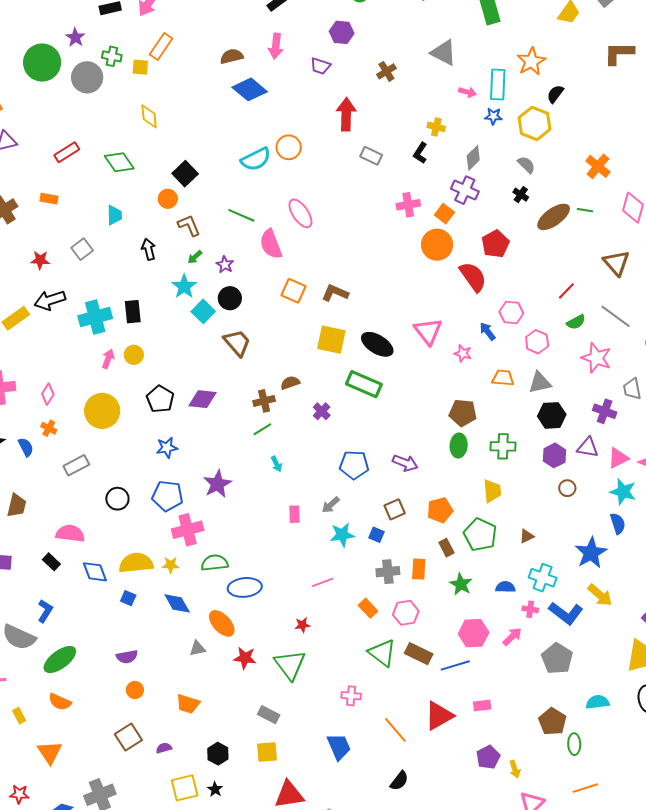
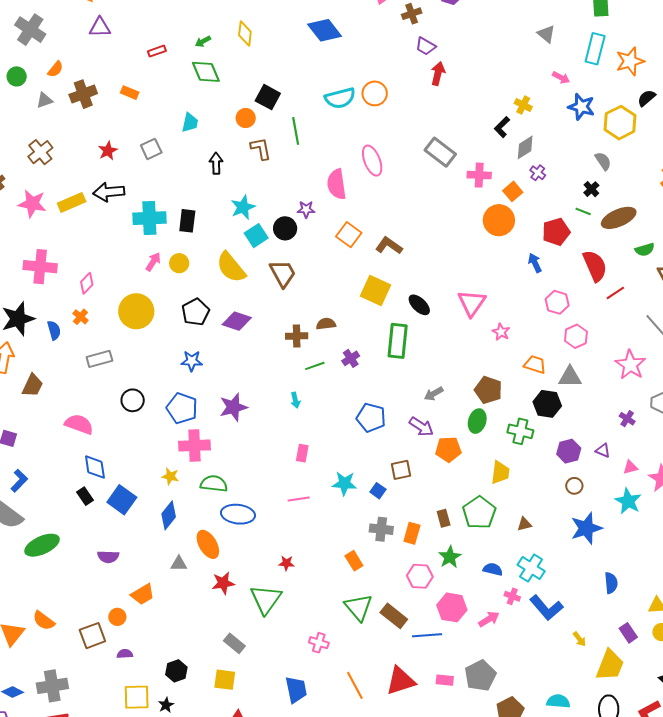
gray triangle: (444, 53) -> (546, 34), size x0.7
purple trapezoid: (320, 66) -> (426, 46), moved
brown cross: (386, 71) -> (412, 14), moved
cyan rectangle: (498, 85) -> (595, 49), moved
blue diamond: (250, 89) -> (325, 30), moved
red arrow: (346, 114) -> (438, 74), size x0.7
blue star: (493, 116) -> (581, 107), size x1.5
red rectangle: (67, 152) -> (157, 51), size x0.7
gray rectangle: (371, 156) -> (440, 152), moved, size x1.4
gray diamond: (473, 158) -> (525, 147), moved
black square: (185, 174) -> (268, 97), turned -30
purple cross: (465, 190) -> (538, 173), size x0.6
green line: (585, 210) -> (583, 211), moved
green line: (241, 215) -> (296, 131), moved, turned 44
green arrow: (195, 257) -> (203, 41), moved
red star: (40, 260) -> (108, 151), turned 30
purple star: (225, 265) -> (306, 209), moved, turned 30
red semicircle: (473, 277) -> (595, 266), moved
green semicircle: (576, 322) -> (645, 250), moved
blue arrow: (487, 331) -> (535, 263), moved
black ellipse: (377, 344) -> (419, 305), size x0.7
green rectangle: (364, 384) -> (398, 341), turned 60
purple cross: (605, 411) -> (627, 419), size x0.7
black hexagon: (552, 415) -> (547, 404), moved
green line: (262, 429) -> (315, 366), moved
purple triangle: (588, 447) -> (603, 450), size x0.7
pink triangle: (618, 458) -> (630, 467), size x0.7
gray arrow: (331, 505) -> (434, 394), moved
orange pentagon: (440, 510) -> (448, 449), moved
blue semicircle: (618, 523) -> (611, 583), moved
blue star: (591, 553) -> (586, 528), moved
black rectangle: (51, 562) -> (85, 496), moved
yellow semicircle: (136, 563) -> (231, 267), moved, turned -136
pink line: (323, 582) -> (299, 499), moved
yellow arrow: (600, 595) -> (579, 639), moved, size x0.6
blue square: (128, 598) -> (122, 500), size x1.8
blue diamond: (177, 603) -> (169, 515), turned 56
blue L-shape: (45, 611) -> (19, 481), moved
pink hexagon: (406, 613) -> (420, 576), moved
red star: (245, 658) -> (223, 583), turned -30
gray pentagon: (557, 658) -> (480, 676), moved
orange circle: (135, 690) -> (117, 617), moved
orange semicircle: (60, 702) -> (44, 621), moved
orange trapezoid: (188, 704) -> (143, 594), moved, turned -60

